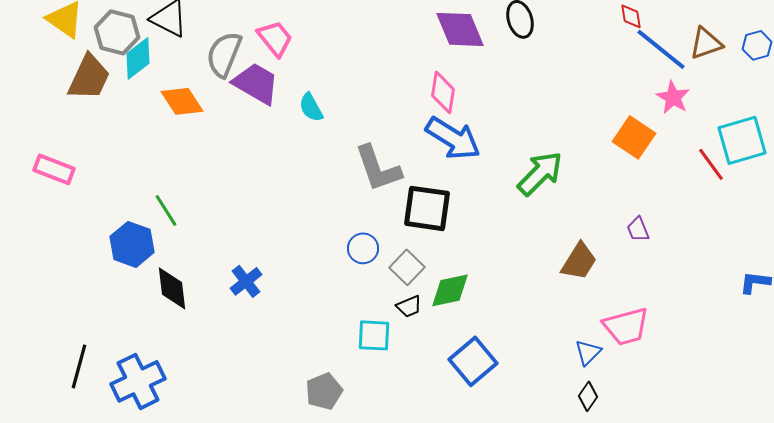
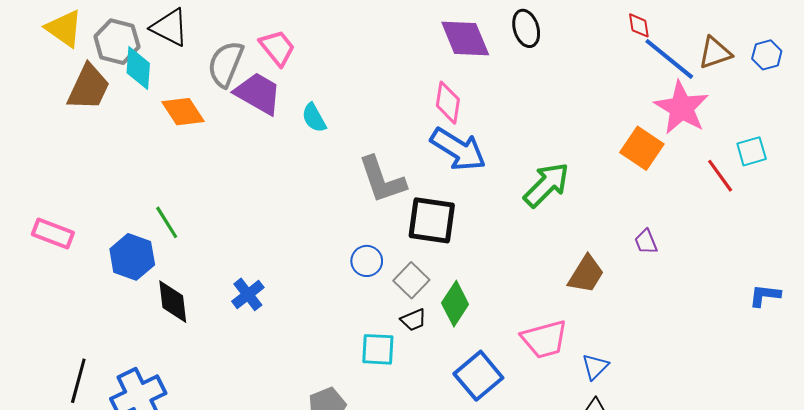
cyan diamond: (138, 58) -> (138, 68), turned -48
pink star: (673, 97) -> (681, 108), size x1.6
cyan square: (742, 140) -> (752, 151), size x0.6
pink rectangle: (54, 169) -> (53, 234), moved
green diamond: (450, 290) -> (455, 304), turned -45
pink trapezoid: (626, 326) -> (544, 339), moved

